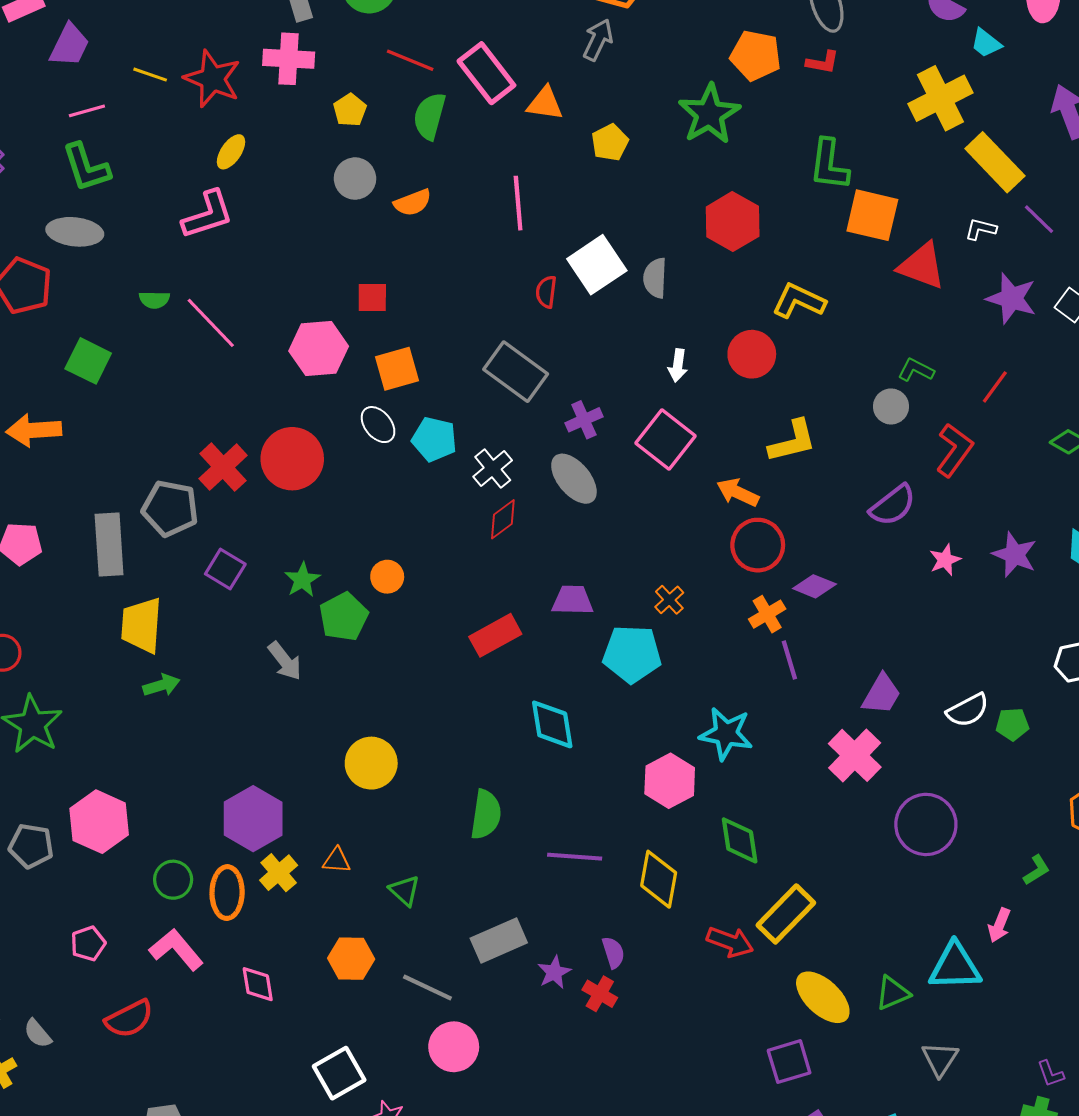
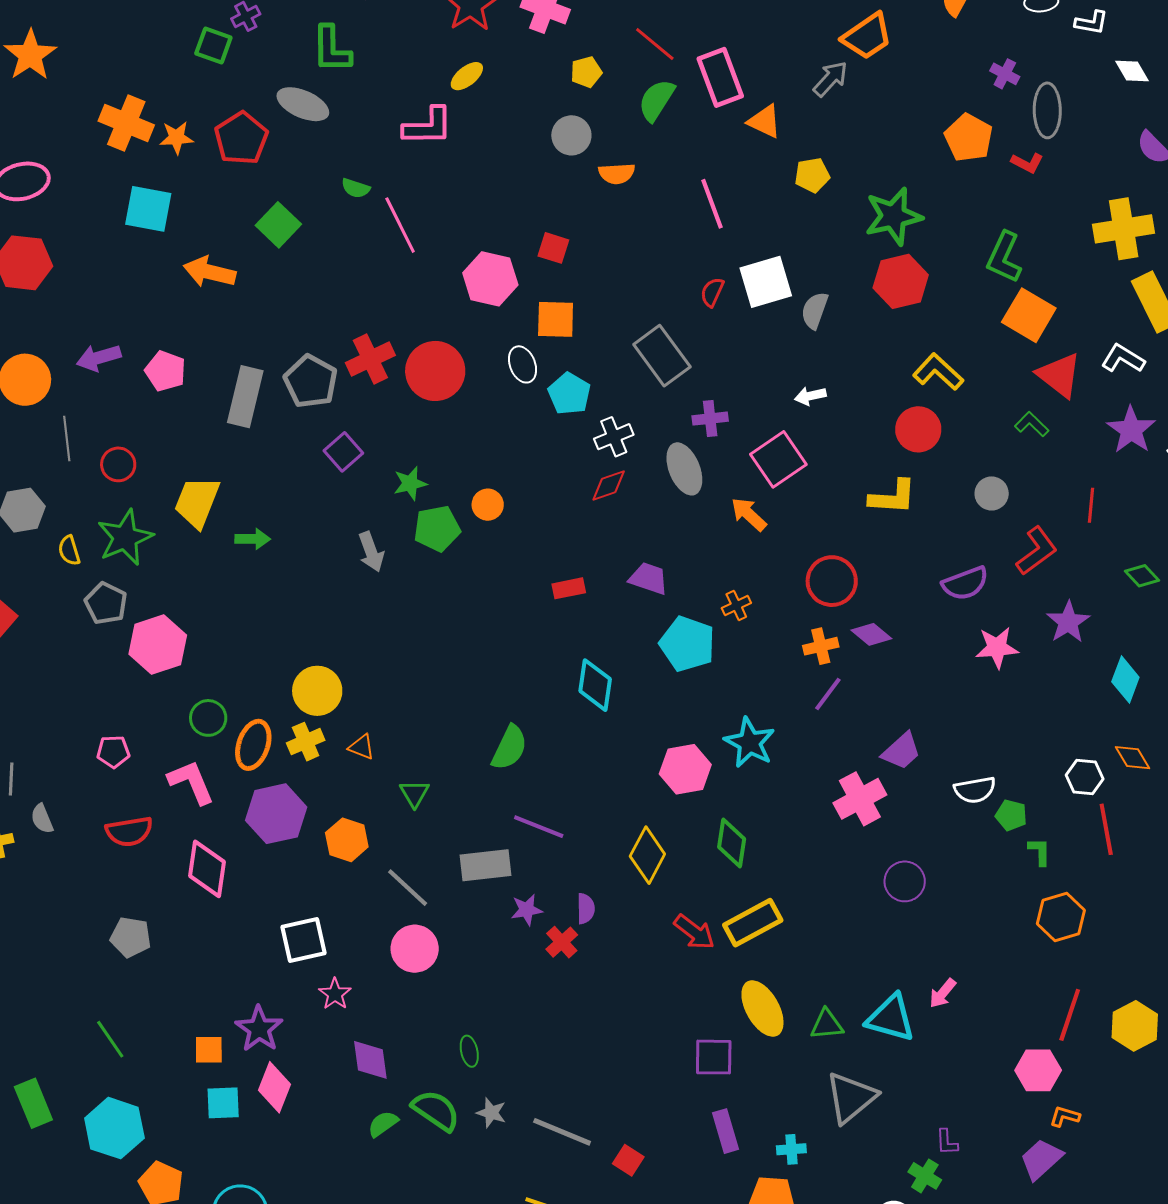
green star: (709, 114) -> (893, 216), moved
pink line: (518, 203) -> (712, 204), turned -33
white L-shape: (981, 229) -> (1123, 359), size x1.4
red circle: (752, 354) -> (918, 429), moved
white arrow: (678, 365) -> (810, 396), turned 52
green L-shape: (916, 370) -> (1032, 424), moved
red line: (995, 387) -> (1091, 505), turned -48
orange arrow: (738, 492) -> (749, 514), moved
purple star: (1015, 555) -> (1068, 622), moved
pink star: (945, 560) -> (997, 648), size x1.4
yellow trapezoid: (141, 625) -> (197, 502), moved
red rectangle: (495, 635) -> (569, 588), size x0.7
purple line: (789, 660) -> (828, 694), turned 36
yellow circle: (371, 763) -> (317, 691), moved
purple hexagon: (253, 819) -> (276, 814), moved
purple circle: (926, 824) -> (905, 881), size x0.7
gray pentagon: (31, 846) -> (106, 603), moved
purple line: (575, 857) -> (539, 827), moved
green L-shape: (1037, 870) -> (1040, 852), moved, turned -76
pink diamond: (258, 984) -> (207, 869), moved, size x1.5
gray triangle: (940, 1059) -> (851, 1097), size x1.5

